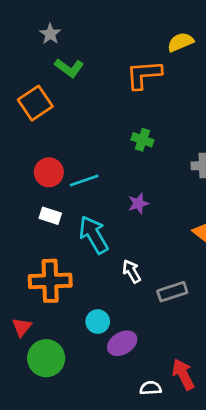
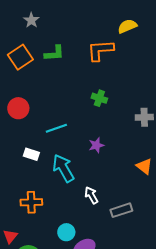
green L-shape: (69, 68) -> (54, 53), moved, turned -40
orange square: (35, 103) -> (20, 57), moved
red circle: (49, 172) -> (18, 108), moved
orange cross: (50, 281) -> (31, 202), size x0.7

